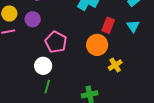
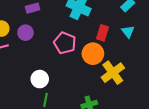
pink pentagon: (56, 42) -> (65, 43), moved
yellow cross: (115, 65) -> (113, 73), size x1.6

